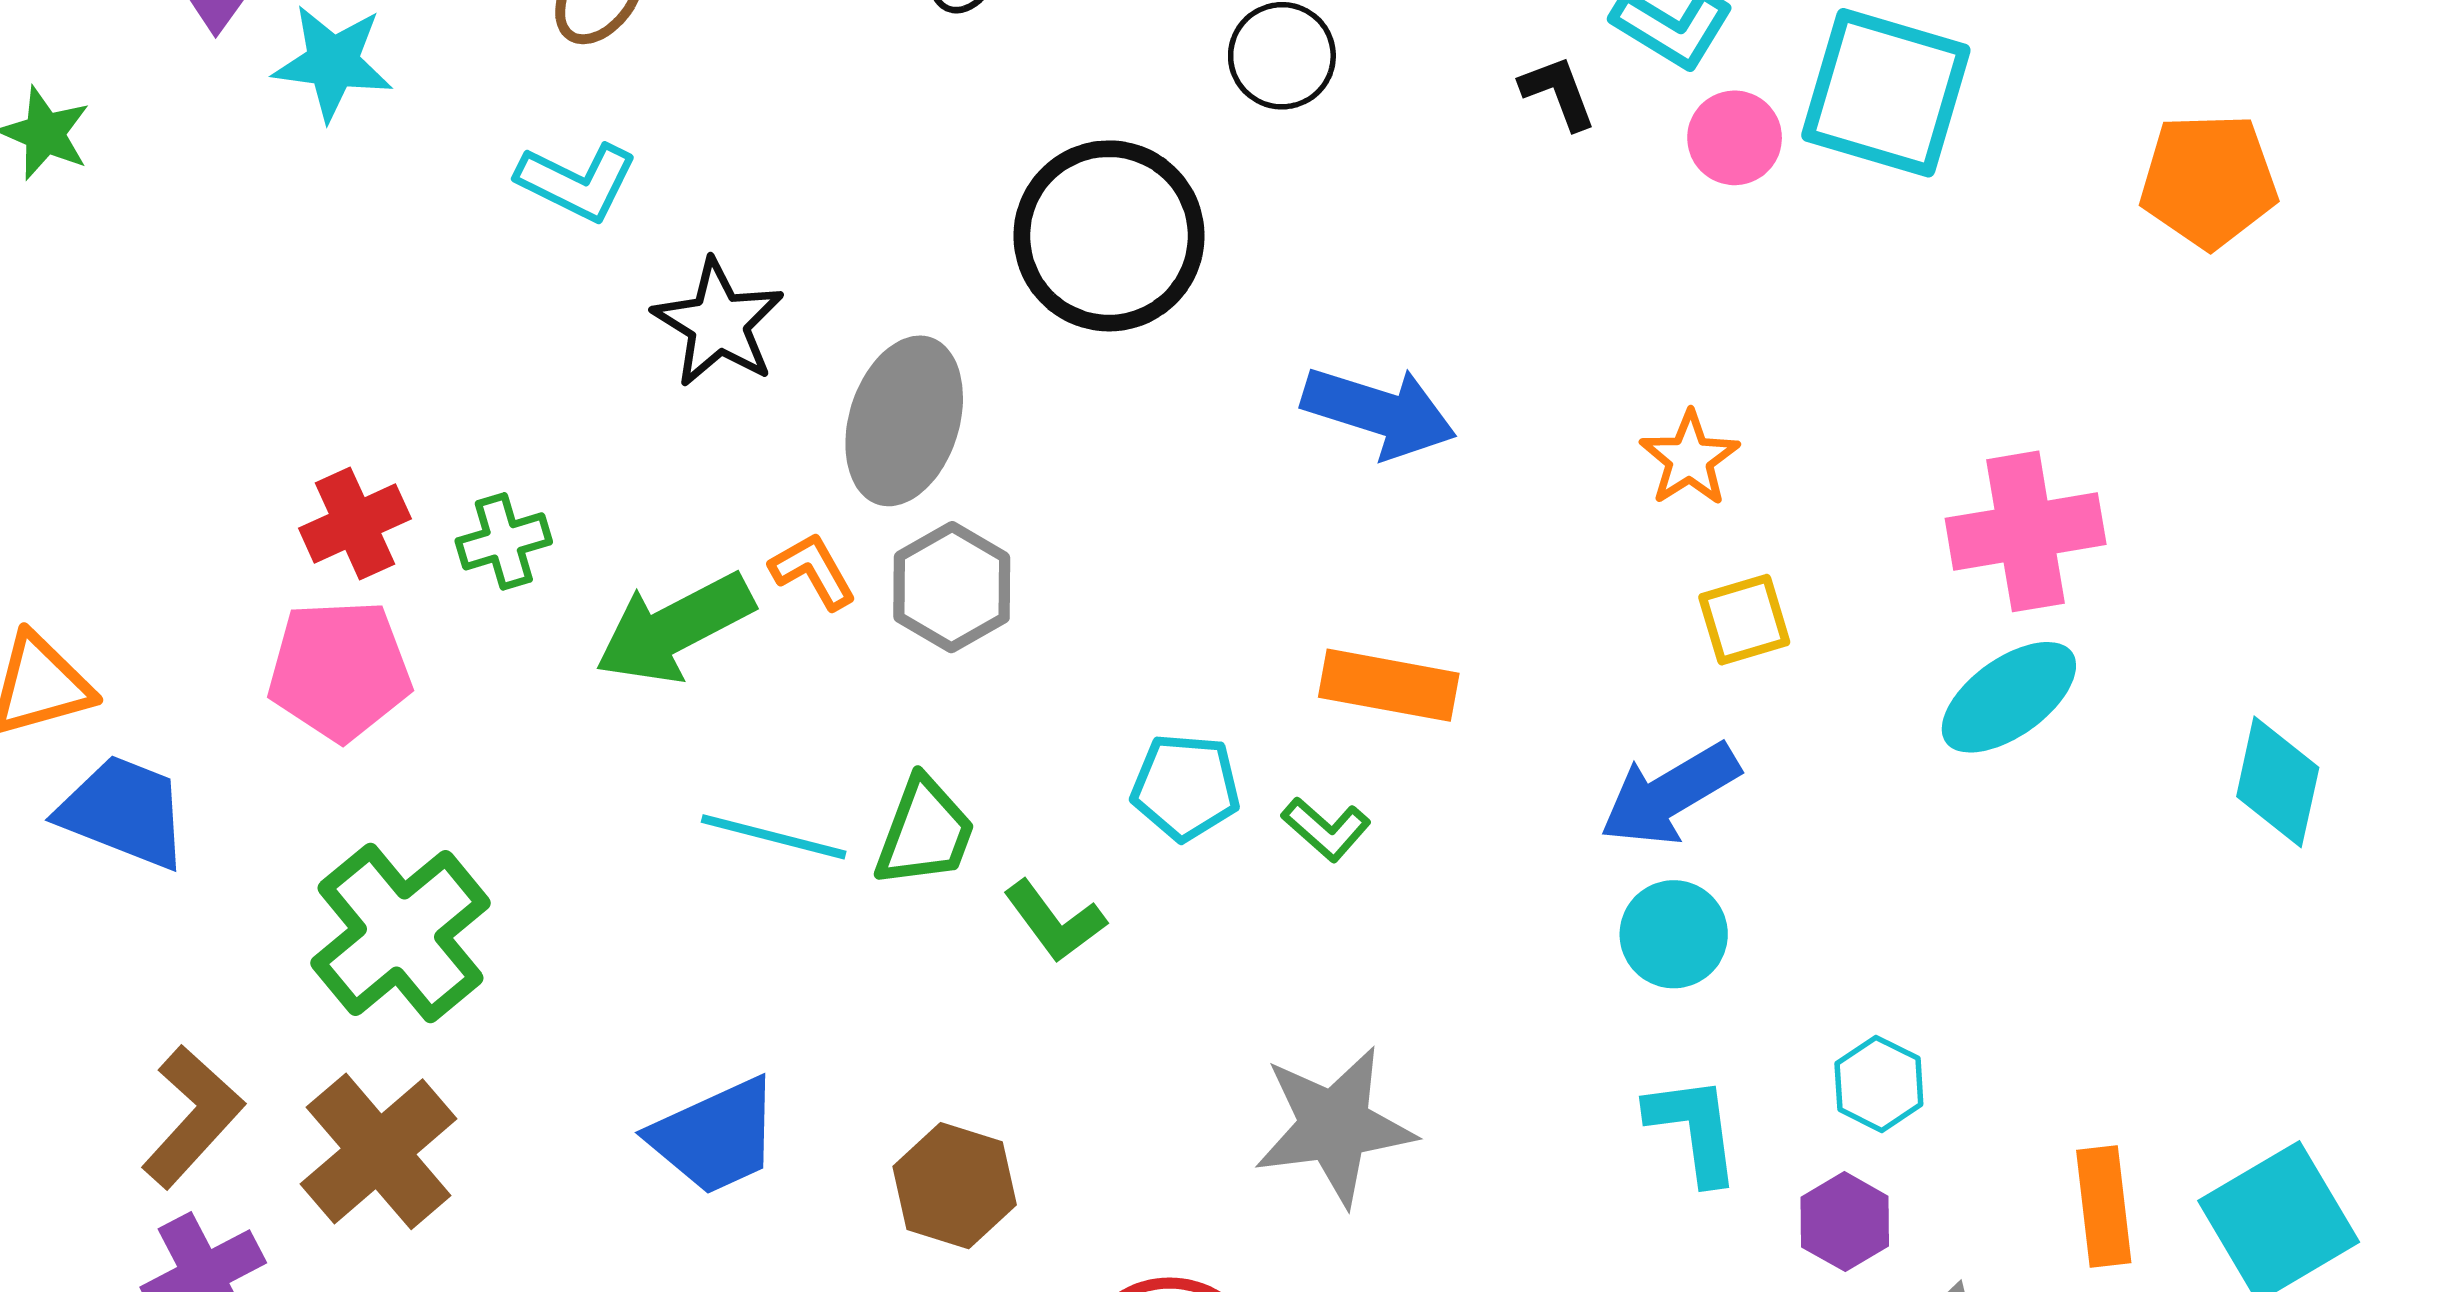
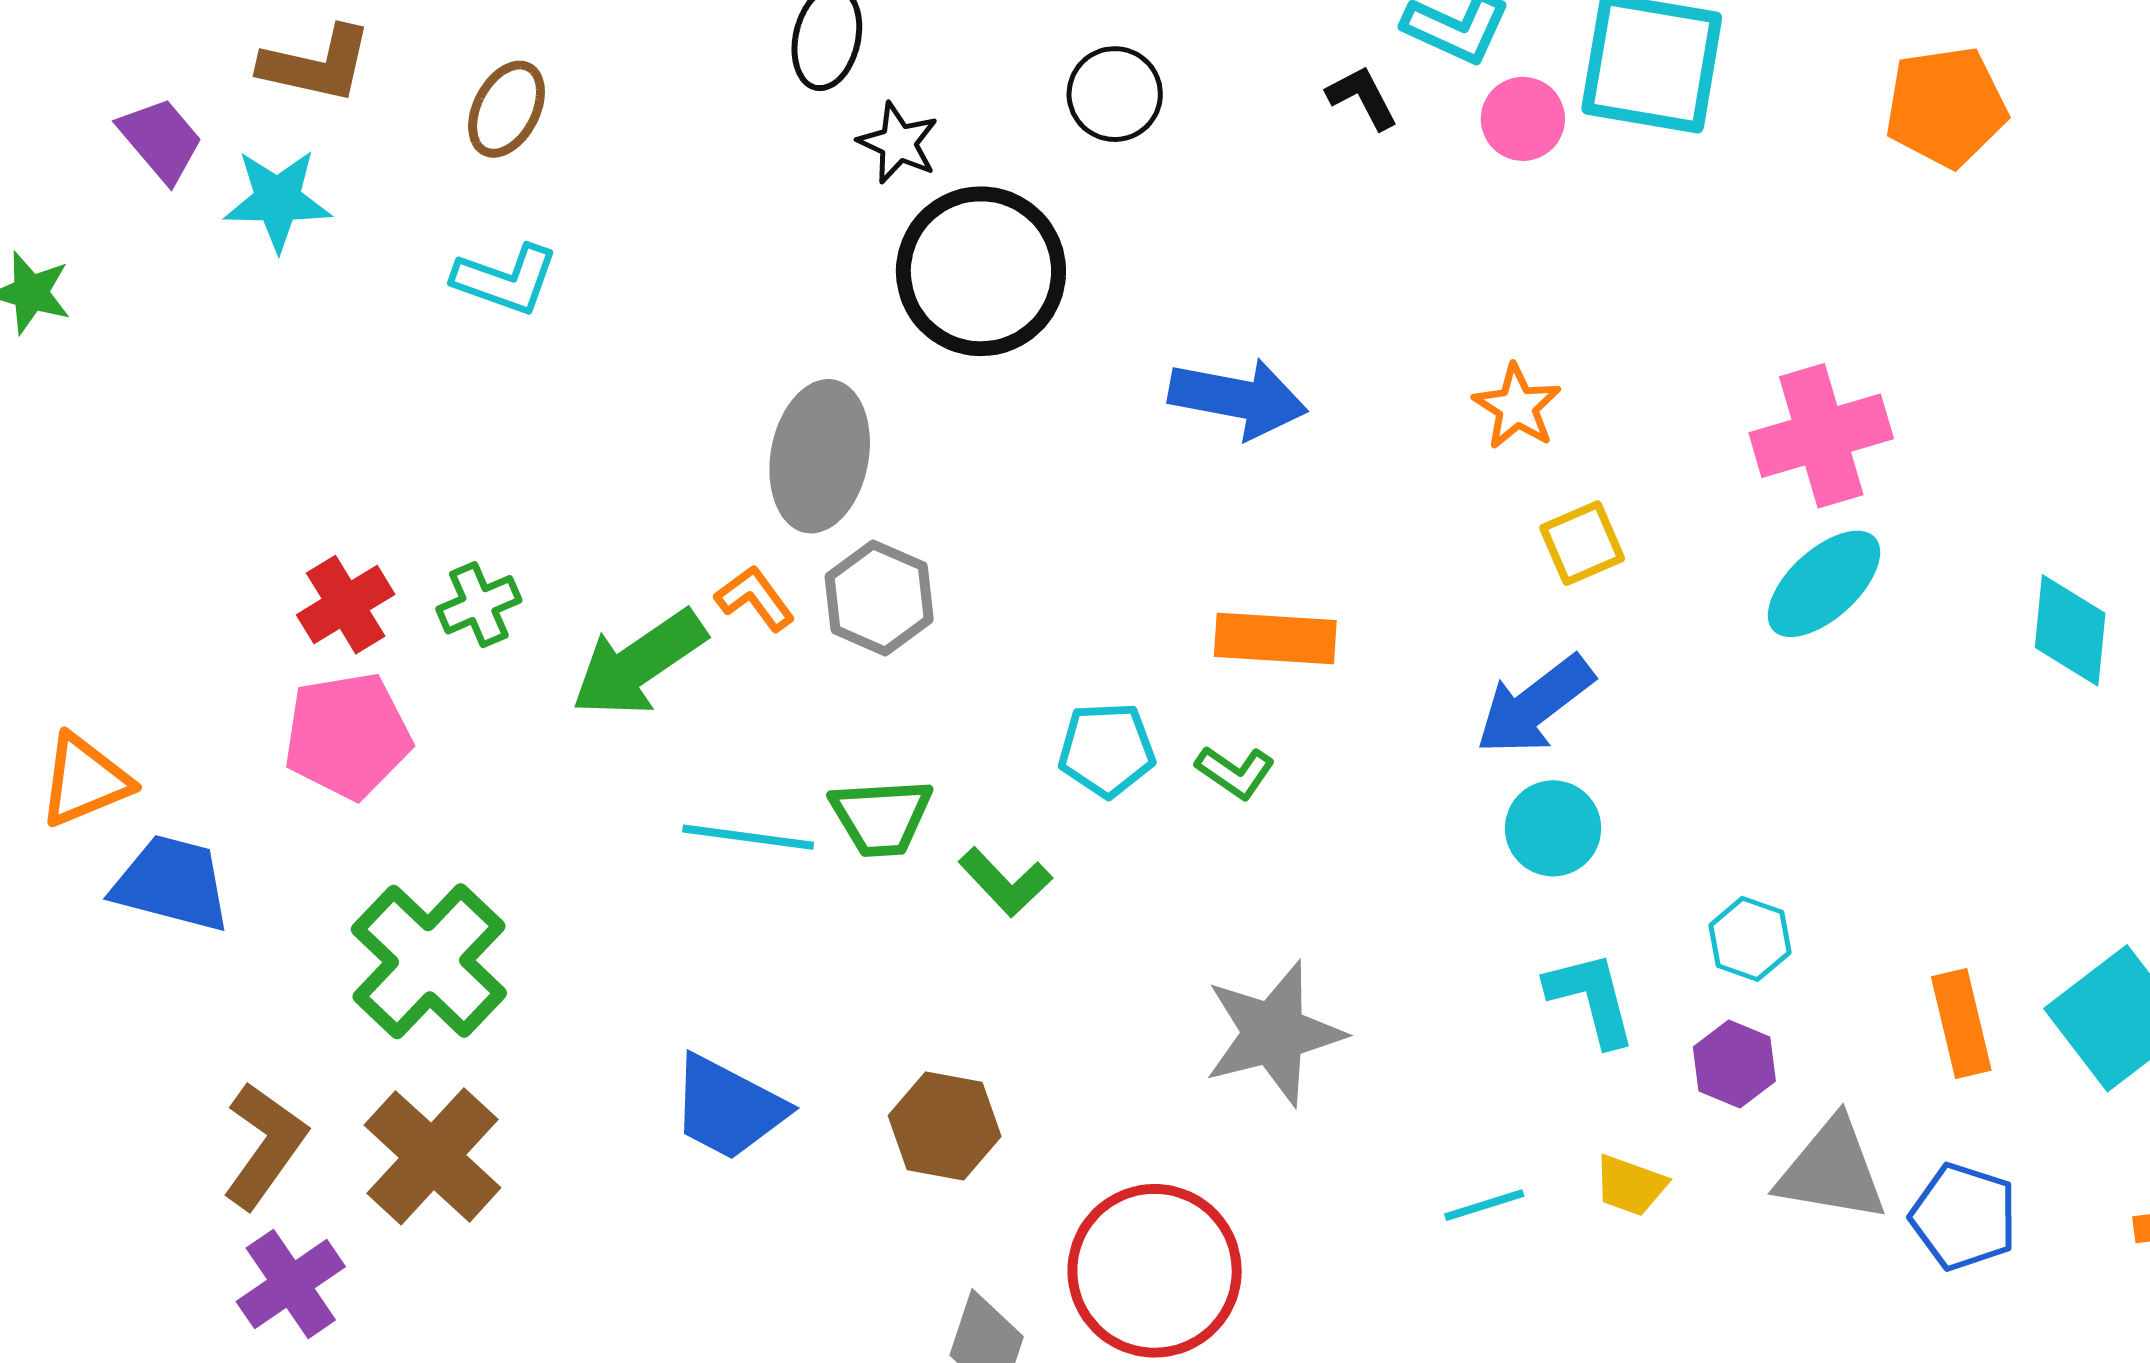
black star: (718, 323) -> (898, 143), moved, size x0.7
green trapezoid: (925, 832) -> (881, 817), turned 73
blue trapezoid: (715, 1136) -> (728, 1108), turned 59

